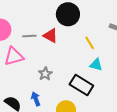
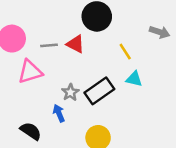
black rectangle: (81, 85) -> (99, 91), moved, turned -65
blue arrow: (36, 99) -> (59, 113), moved

